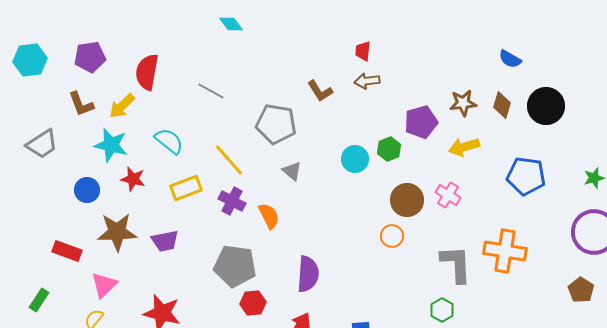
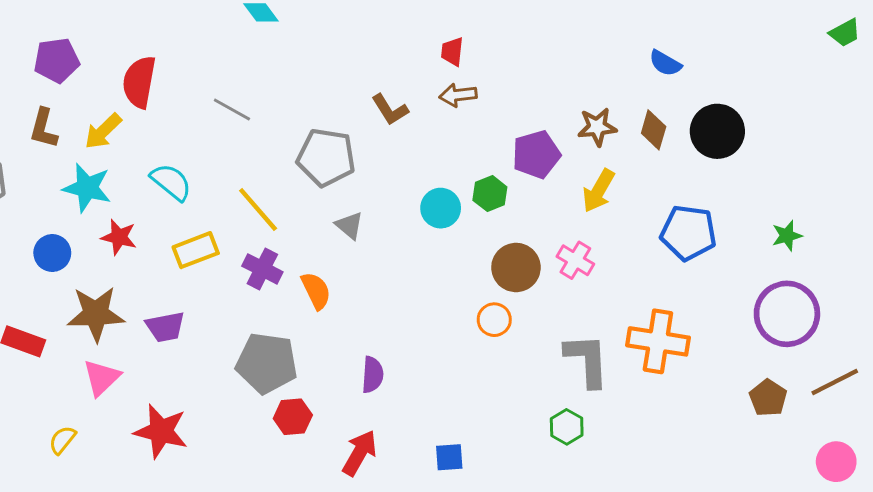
brown L-shape: (81, 104) -> (44, 128), turned 36
yellow arrow: (464, 147) -> (599, 191), turned -44
purple semicircle: (308, 274) -> (373, 375), size x0.7
pink triangle: (104, 285) -> (102, 378), moved

